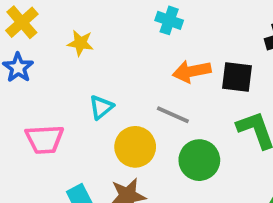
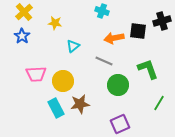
black square: (237, 77) -> (138, 31), moved
cyan triangle: (101, 107) -> (73, 46), moved
yellow circle: (135, 147) -> (63, 81), moved

